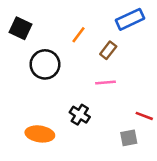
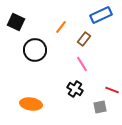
pink line: (106, 82) -> (82, 64), turned 63
black cross: (80, 115) -> (75, 89), moved

